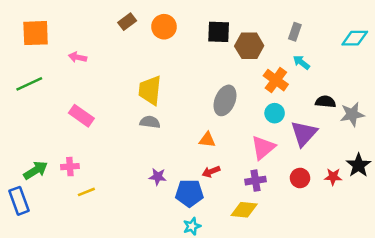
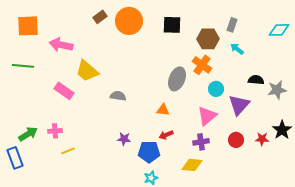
orange circle: (164, 27) -> (129, 21), size x1.4
brown hexagon: (249, 46) -> (208, 39), moved
pink arrow: (78, 57) -> (61, 45), size x1.6
orange cross: (276, 80) -> (202, 65), moved
green line: (29, 84) -> (23, 66), turned 30
yellow trapezoid: (150, 90) -> (87, 71), moved, turned -55

